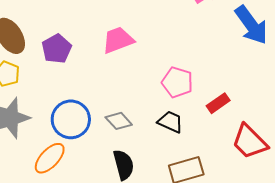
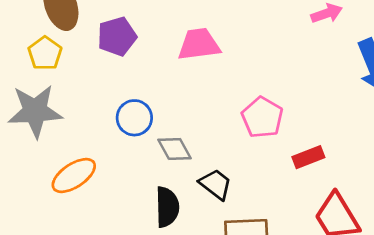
blue circle: (71, 119) -> (134, 118), moved, size x0.7
black trapezoid: (170, 122) -> (216, 184), moved

